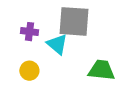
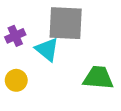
purple cross: (30, 32) -> (15, 36), turned -30

